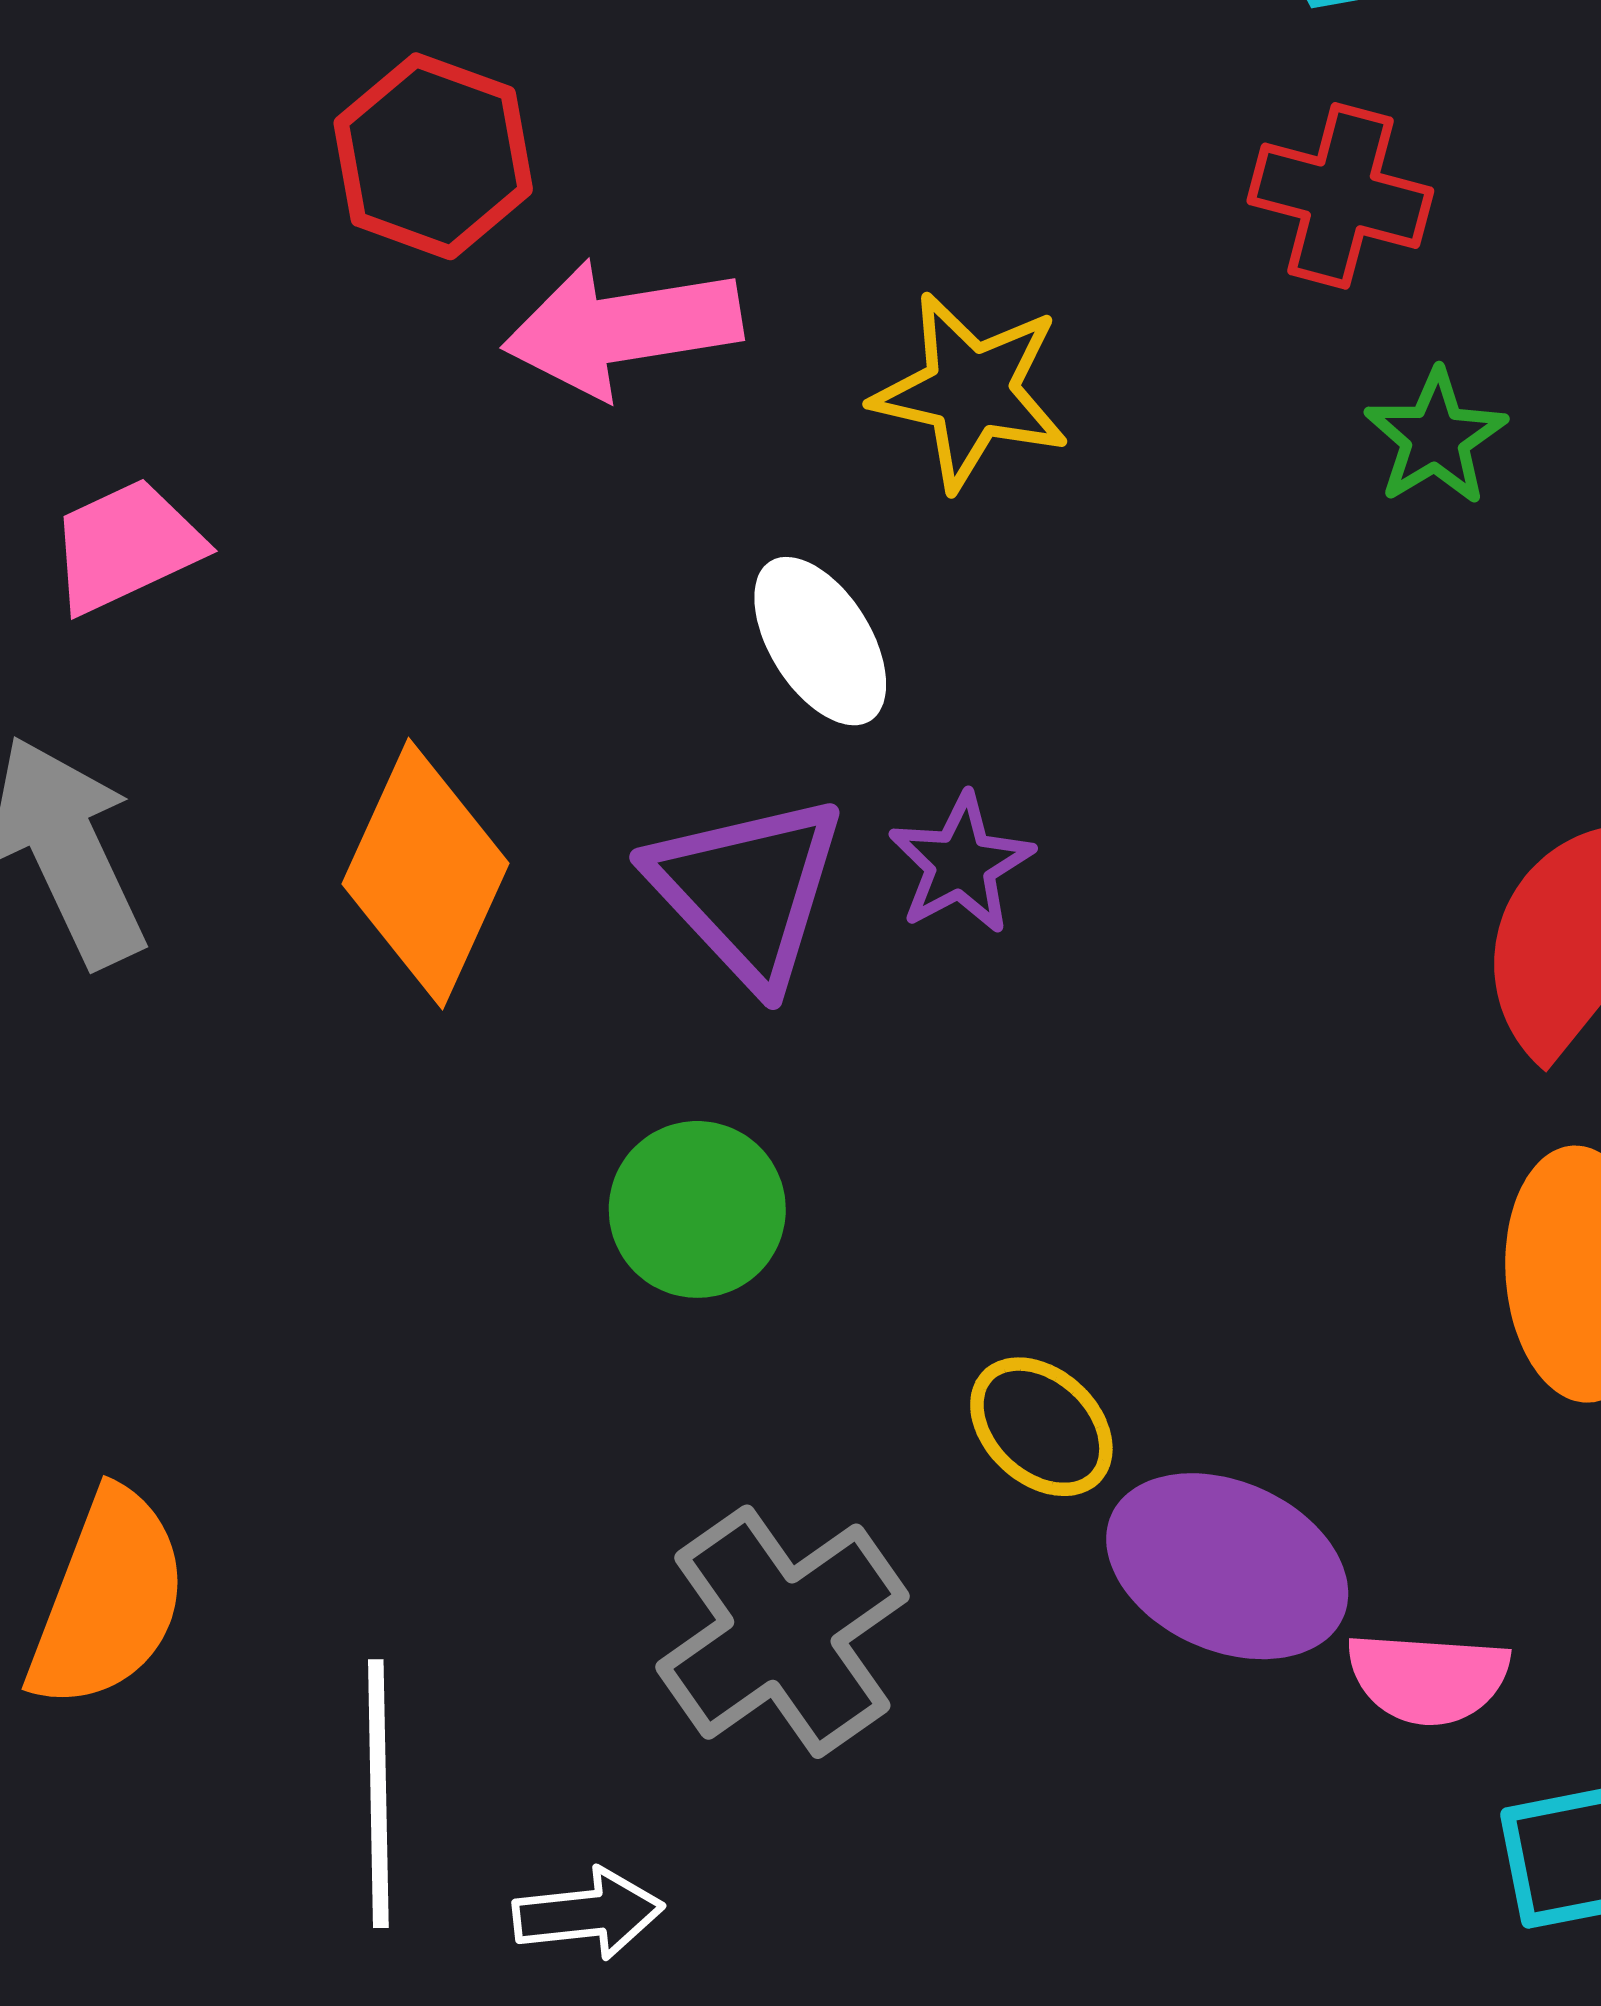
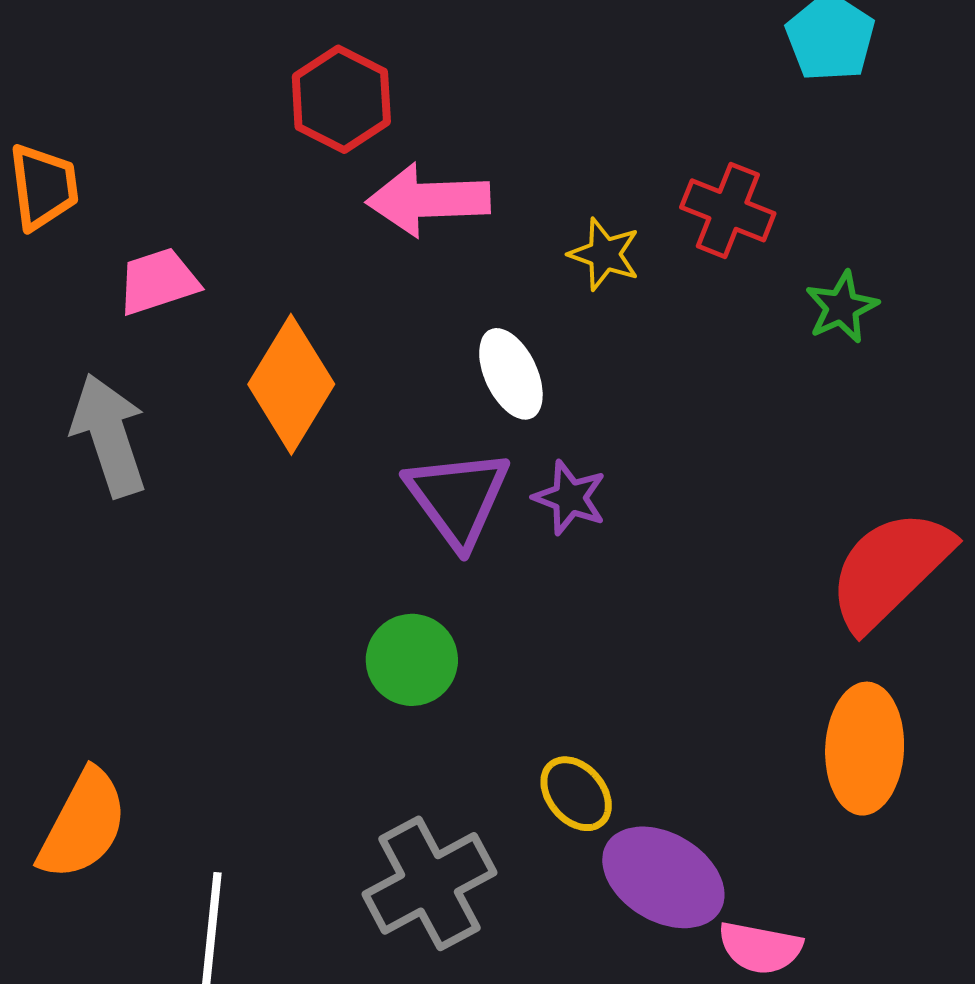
red cross: (1340, 196) -> (728, 210), moved
yellow star: (971, 391) -> (604, 254), size x0.7
purple star: (961, 864) -> (570, 498), turned -30
orange diamond: (426, 874) -> (291, 384), moved

